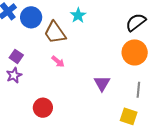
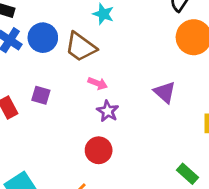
purple star: (14, 75) -> (108, 111), moved

